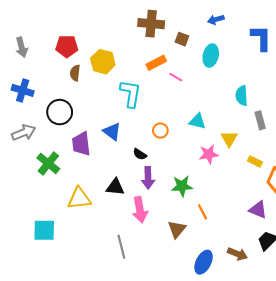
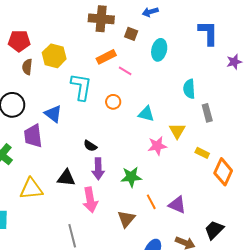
blue arrow: (216, 20) -> (150, 12), moved
orange circle: (160, 131) -> (113, 102), moved
blue triangle: (112, 132) -> (53, 114), moved
purple triangle: (258, 210) -> (177, 205), moved

